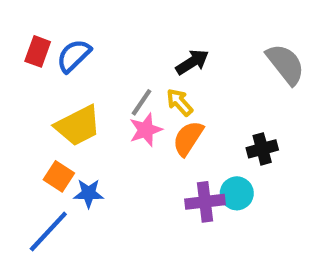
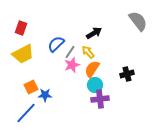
blue semicircle: (74, 56) -> (56, 44), moved
gray semicircle: (285, 64) -> (138, 21), moved
yellow trapezoid: (78, 126) -> (23, 54), moved
orange square: (59, 176) -> (31, 87), turned 32
cyan circle: (237, 193) -> (95, 85), moved

